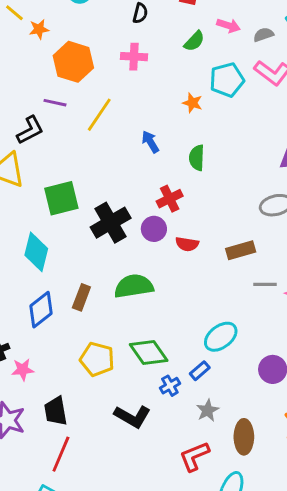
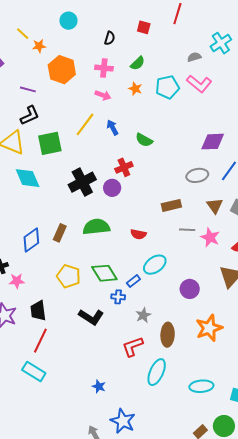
pink arrow: (228, 26) -> (103, 95), moved
green semicircle: (194, 41) -> (138, 63), moved
purple line: (55, 103) -> (28, 89), moved
orange star: (192, 103) -> (135, 89), moved
yellow line: (99, 115) -> (85, 124), moved
green semicircle: (197, 158) -> (144, 140), turned -66
green square: (61, 198) -> (50, 143), moved
red semicircle: (187, 244) -> (138, 234), moved
cyan diamond: (36, 252) -> (28, 178), moved, turned -40
blue rectangle: (200, 371) -> (133, 281), moved
blue cross: (170, 386) -> (118, 297), turned 32

